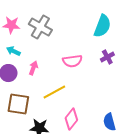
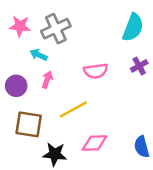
gray cross: (40, 27) -> (56, 29), turned 35
cyan arrow: (13, 51) -> (39, 55), moved
pink diamond: (71, 119) -> (94, 143), turned 50

